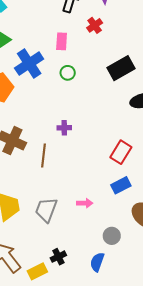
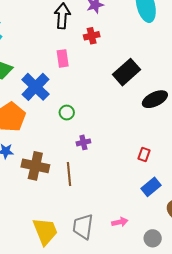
red cross: (95, 25) -> (92, 36), turned 35
green circle: (68, 73) -> (67, 113), moved
red rectangle: (121, 152) -> (144, 155), size x0.6
pink arrow: (85, 203) -> (120, 222), moved

